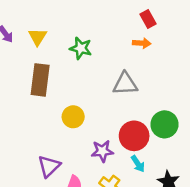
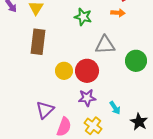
green star: (81, 48) -> (83, 17), moved
green circle: (165, 124) -> (136, 61), moved
red circle: (134, 136) -> (87, 71), moved

